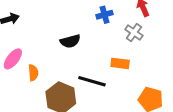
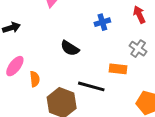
gray cross: (134, 33) -> (138, 49), moved
black semicircle: (70, 41) -> (70, 48), turned 48

